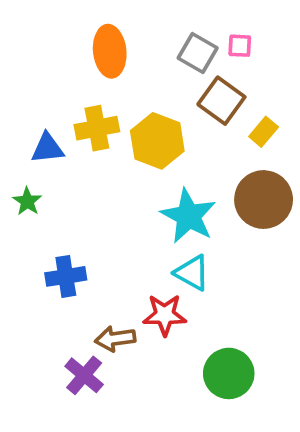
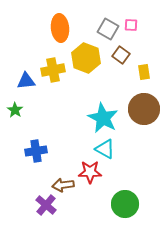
brown square: (221, 101) -> (121, 55), size x0.7
yellow rectangle: (264, 132) -> (144, 72), turned -49
yellow hexagon: (157, 141) -> (86, 58), moved

